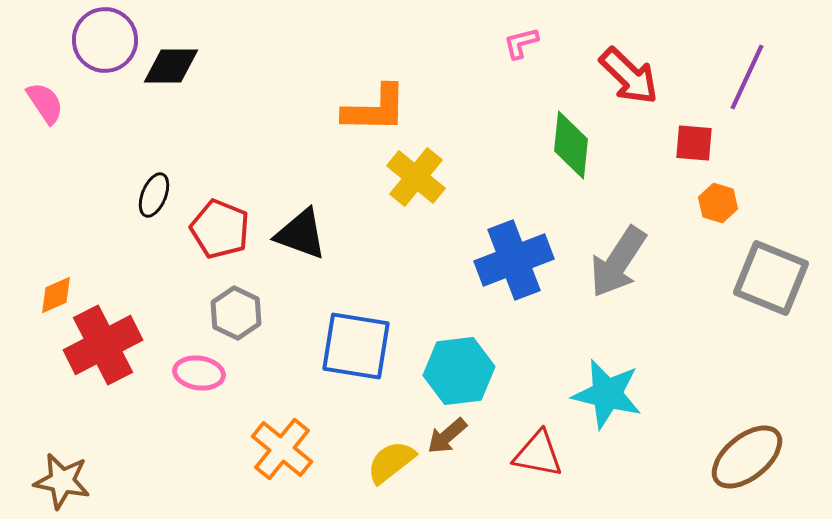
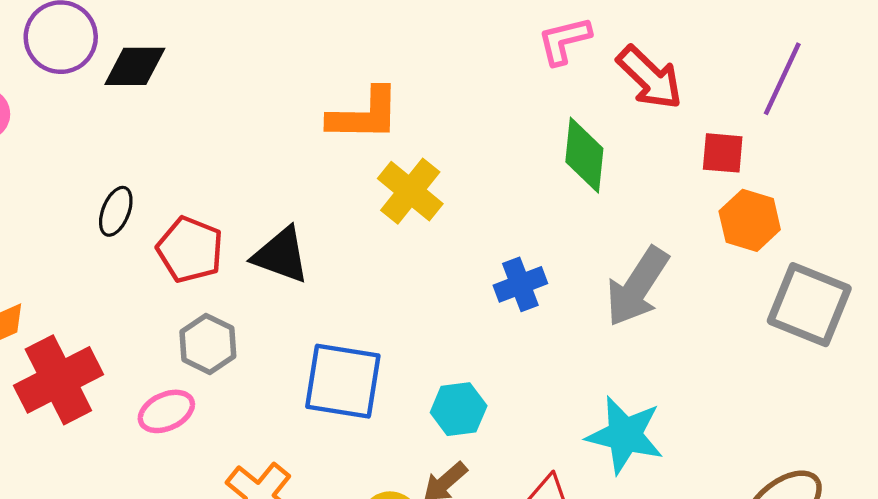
pink L-shape: (521, 43) -> (564, 40), moved, size x1.4
orange hexagon: (718, 203) -> (750, 220), size x1.4
blue cross: (514, 260) -> (520, 284), size x0.6
cyan hexagon: (459, 371) -> (459, 409), size x0.7
pink ellipse: (199, 373) -> (166, 411), turned -33

